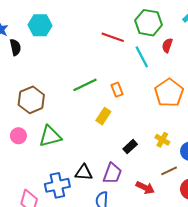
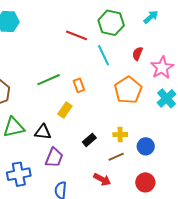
red semicircle: (167, 45) -> (137, 54), moved
yellow cross: (162, 140) -> (120, 135), turned -32
brown line: (169, 171) -> (116, 157), moved
black triangle: (84, 173) -> (43, 132), moved
purple trapezoid: (112, 173) -> (54, 158), moved

